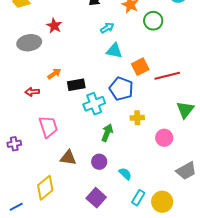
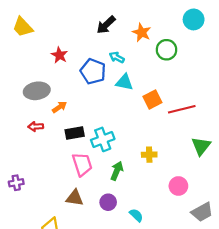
cyan arrow: (107, 28) -> (117, 57), turned -120
gray ellipse: (29, 43) -> (37, 91), moved
black rectangle: (76, 85) -> (75, 133), moved
blue pentagon: (121, 89) -> (93, 71), moved
pink trapezoid: (48, 127) -> (82, 164), moved
pink circle: (164, 138) -> (178, 186), moved

